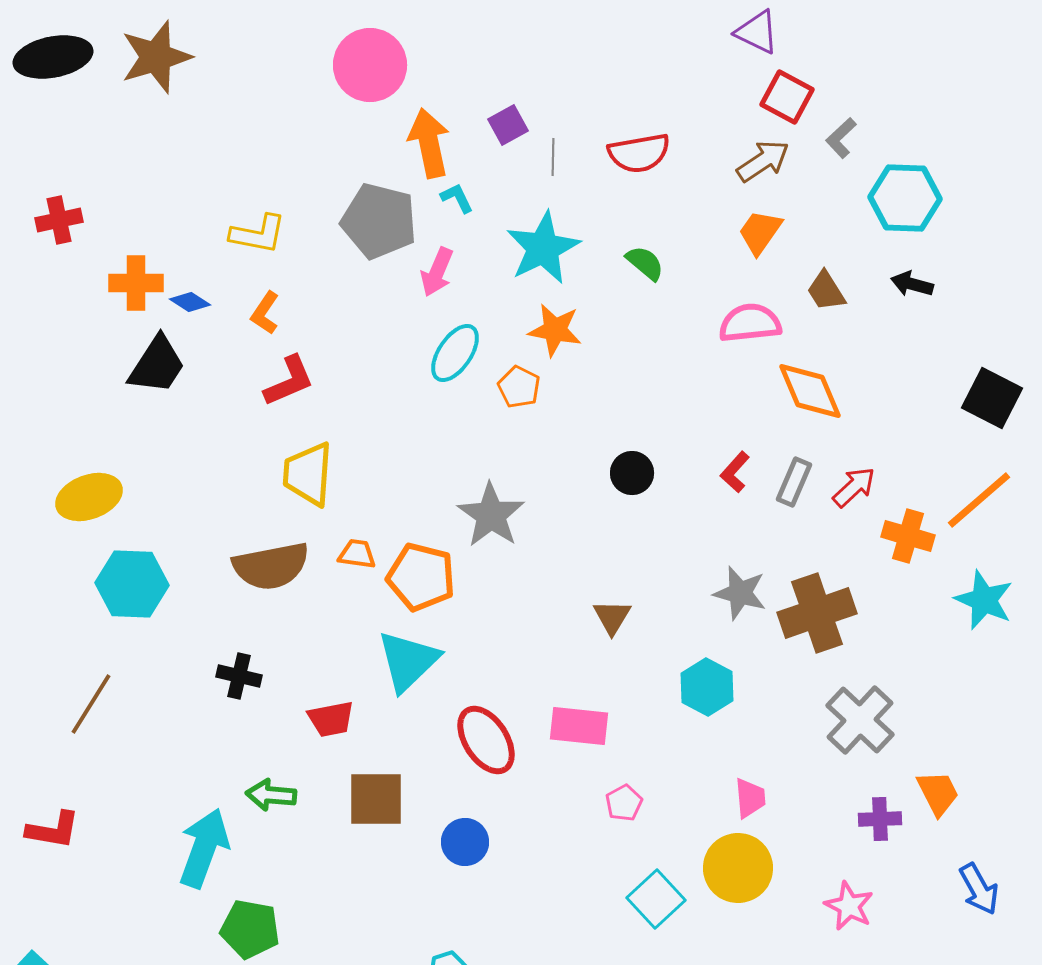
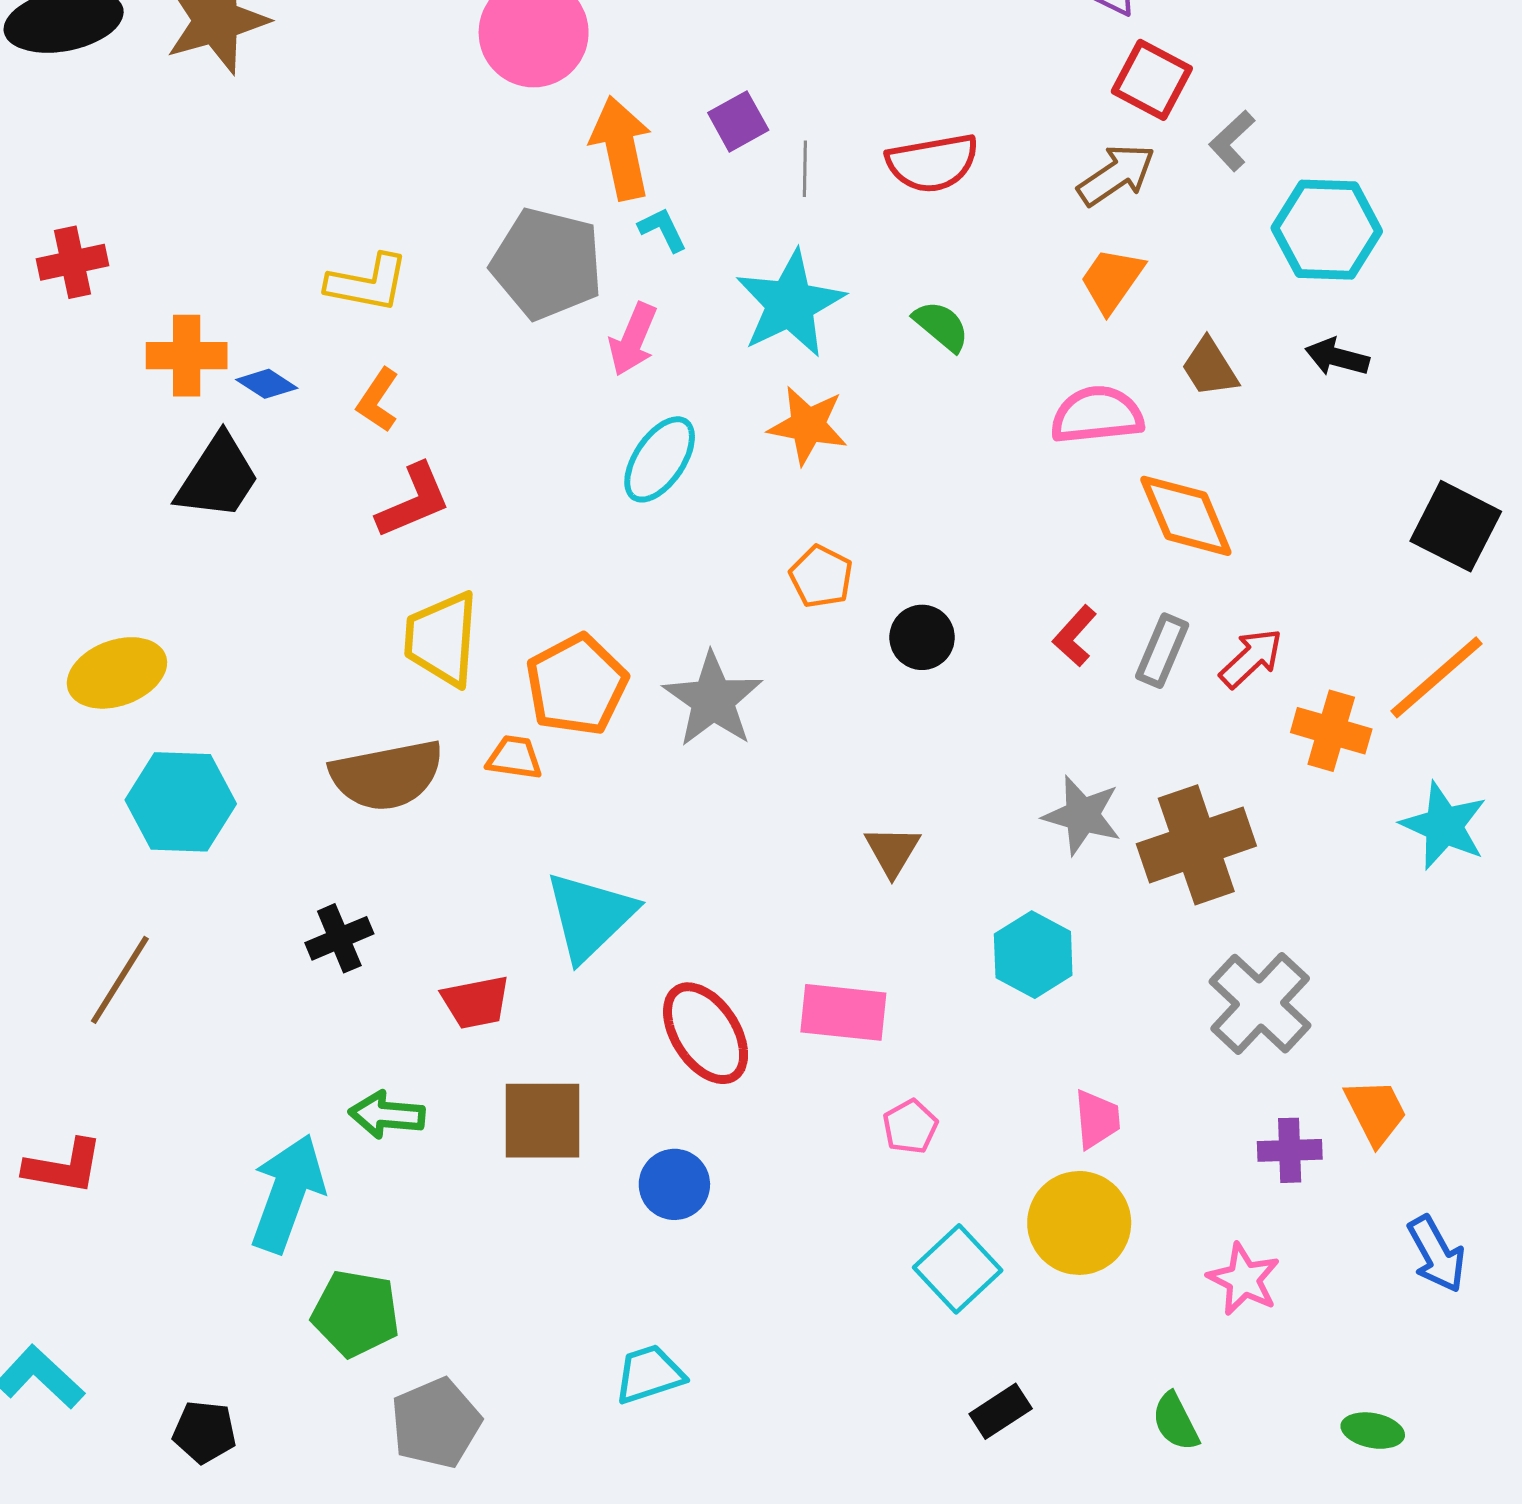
orange pentagon: (519, 387) -> (821, 577), moved
orange pentagon: (421, 577) -> (577, 685), moved, turned 30
black cross: (239, 676) -> (339, 938), turned -36

